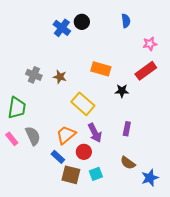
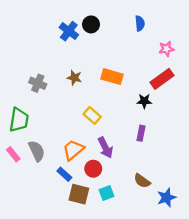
brown star: (60, 77) -> (74, 78), moved
black star: (122, 91) -> (144, 101), moved
yellow rectangle: (83, 104) -> (92, 115), size x0.7
purple rectangle: (127, 129) -> (141, 133), moved

